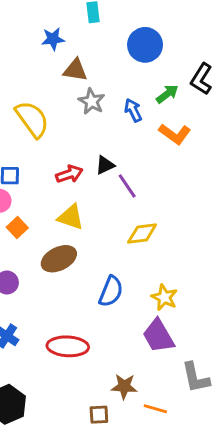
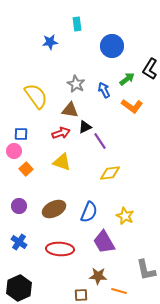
brown triangle: (75, 70) -> (70, 110), moved
brown ellipse: (59, 259) -> (54, 209), moved
purple trapezoid: (158, 336) -> (104, 242), moved

